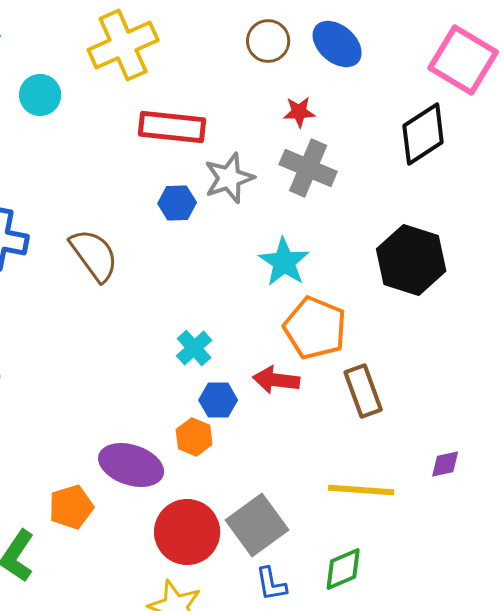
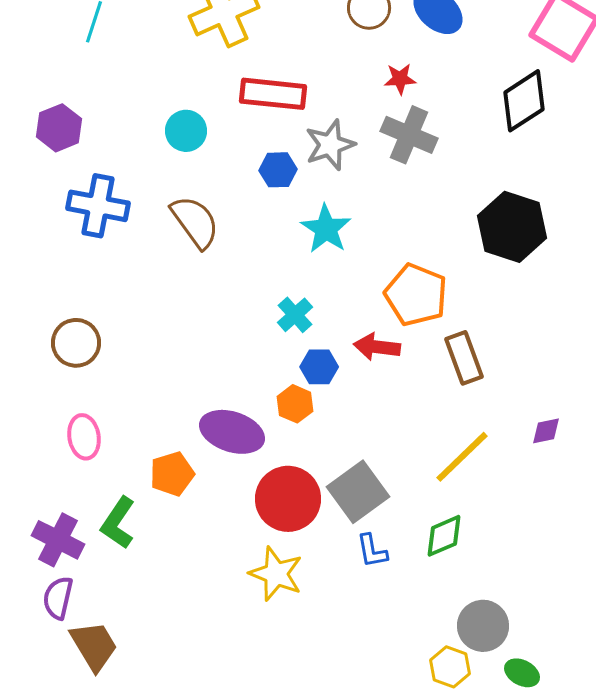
cyan circle: (40, 95) -> (186, 131), moved
cyan star: (284, 262) -> (326, 229), moved
yellow line: (361, 490) -> (462, 457), turned -48

